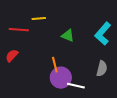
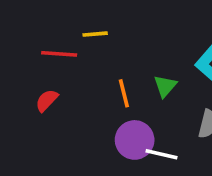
green triangle: (68, 36) -> (165, 86), moved, turned 48
orange line: (55, 65) -> (124, 93), moved

